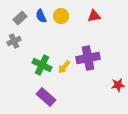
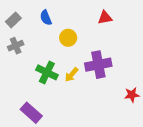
yellow circle: (61, 16) -> (68, 38), moved
gray rectangle: (20, 18) -> (13, 20), moved
purple rectangle: (46, 97) -> (31, 113), moved

